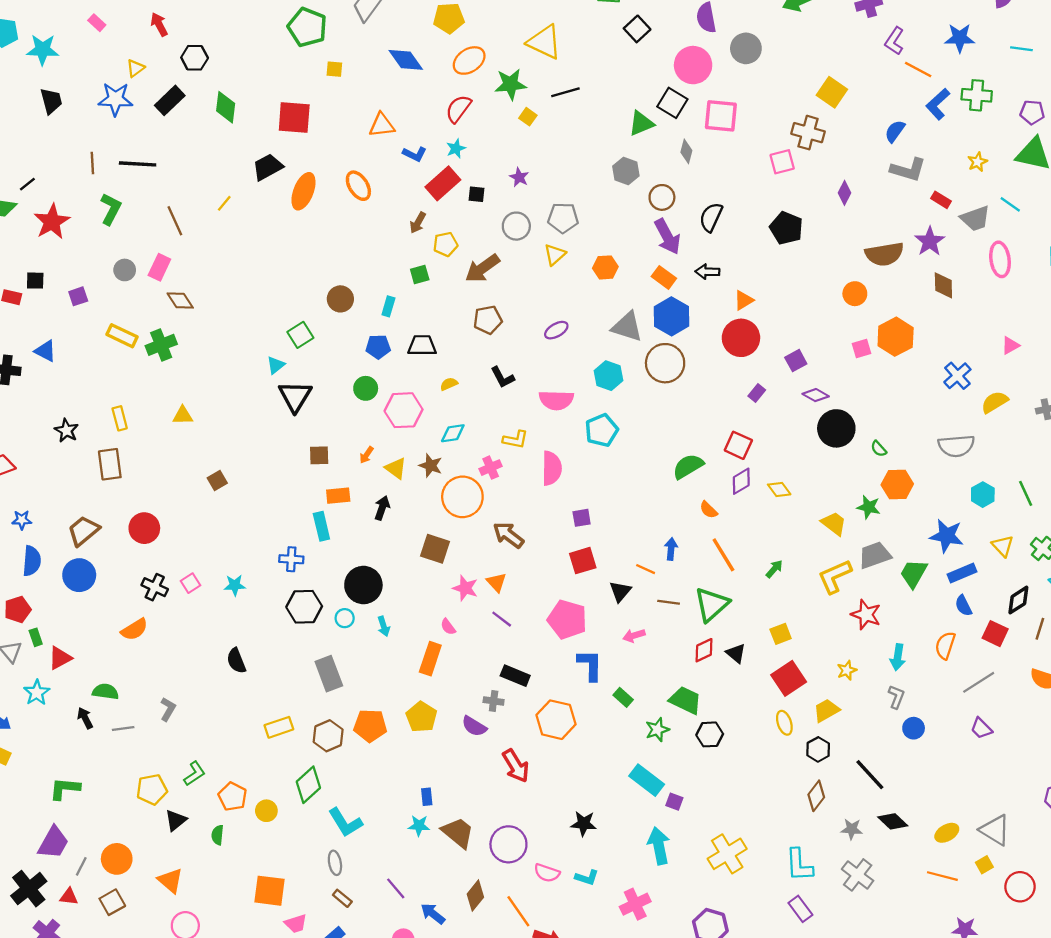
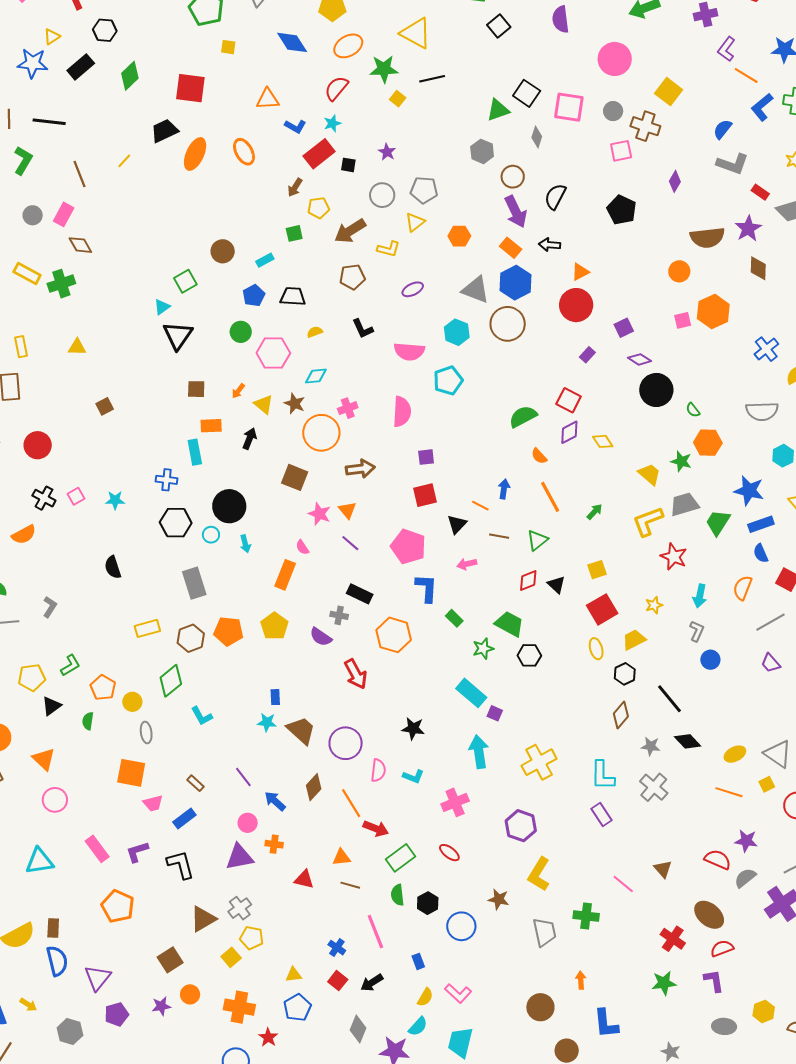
gray circle: (746, 48) -> (613, 111), moved, size x0.7
pink circle: (693, 65) -> (615, 59), moved
green diamond: (226, 107) -> (130, 76), turned 36
cyan rectangle: (388, 306) -> (265, 260), turned 42
blue pentagon: (378, 347) -> (254, 295), turned -30
yellow L-shape: (515, 440) -> (389, 249), moved
brown arrow: (508, 535) -> (360, 469), turned 132
green triangle: (712, 604) -> (537, 540), size x0.7
cyan L-shape: (345, 822) -> (202, 716), size x0.7
gray ellipse: (335, 863) -> (146, 732), moved
pink semicircle: (547, 873) -> (378, 770), turned -105

